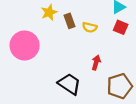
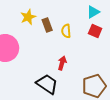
yellow semicircle: (90, 27) -> (66, 31), turned 72
red arrow: (96, 63) -> (62, 63), moved

